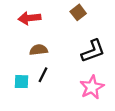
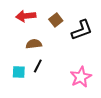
brown square: (78, 12) -> (56, 20), moved
black L-shape: (93, 51) -> (82, 30), moved

